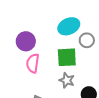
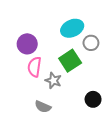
green square: (67, 57) -> (70, 61), turned -30
gray star: (67, 80) -> (53, 81), moved

